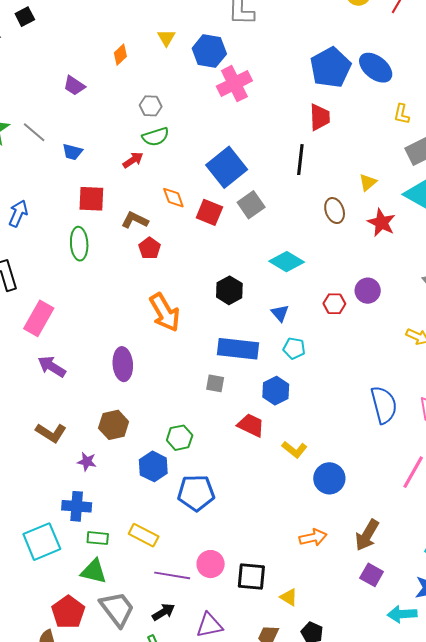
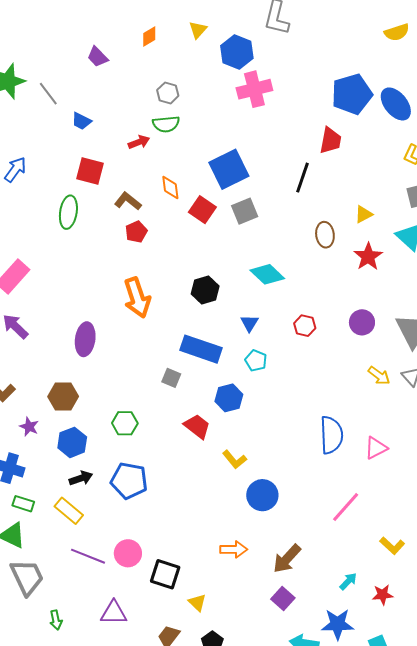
purple circle: (368, 291) -> (362, 322), moved
blue hexagon: (153, 466) -> (72, 442), moved
black arrow: (163, 612) -> (81, 478), moved

